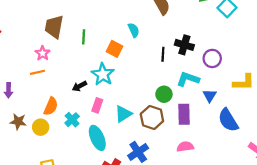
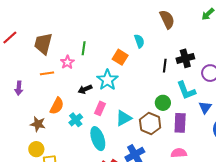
brown trapezoid: (54, 27) -> (43, 44), moved
green line: (84, 37) -> (84, 48), moved
black cross: (184, 45) -> (185, 58), turned -36
pink star: (43, 53) -> (67, 62), moved
cyan L-shape: (188, 79) -> (186, 90), turned -135
brown star: (18, 122) -> (38, 124), moved
yellow circle: (41, 127) -> (36, 149), moved

